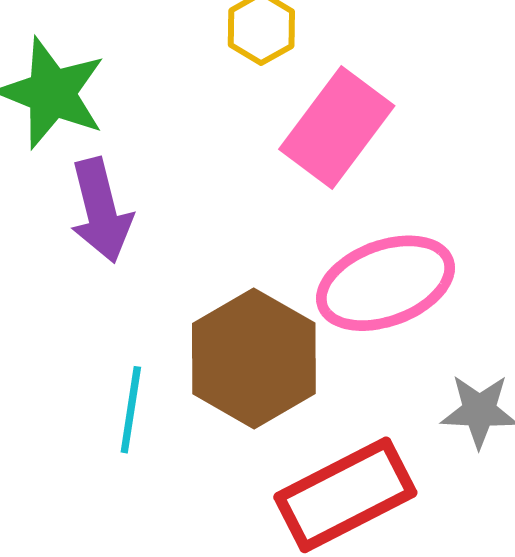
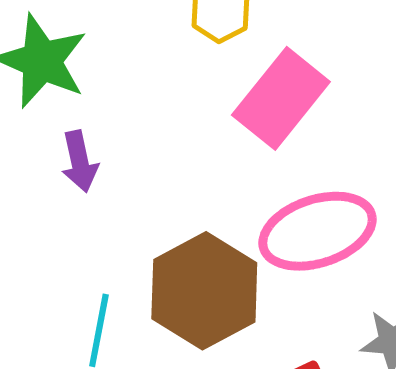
purple arrow: (101, 210) -> (80, 161), size x0.7

